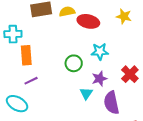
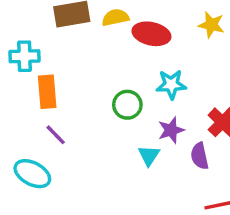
purple line: (31, 81) -> (56, 135), turned 72
purple semicircle: (111, 103) -> (200, 156), moved, size x0.7

